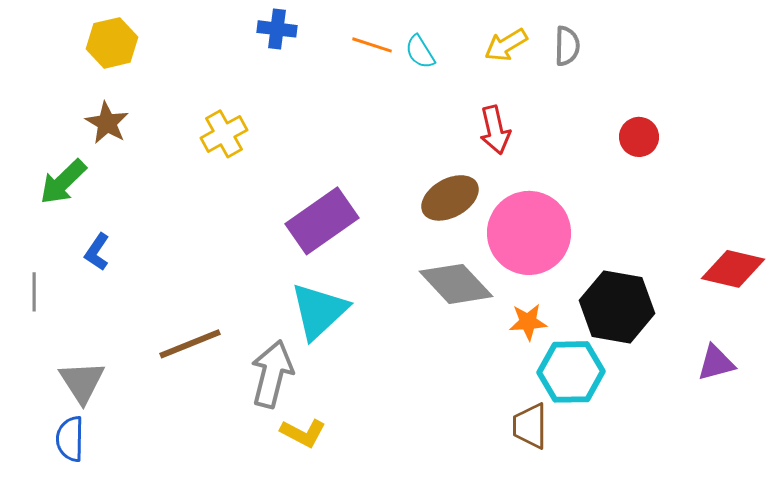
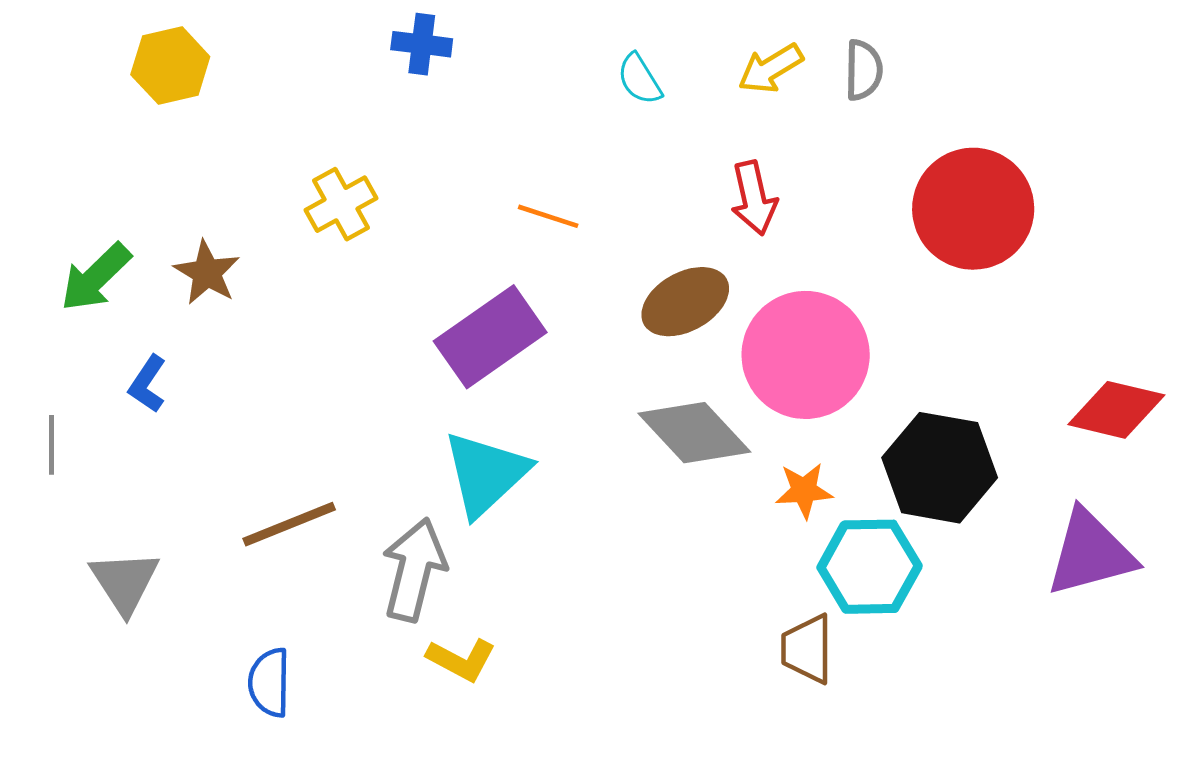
orange line: (372, 45) -> (548, 216), moved
brown star: (107, 123) -> (207, 273), moved
red circle: (639, 137) -> (973, 209), size x2.0
purple triangle: (716, 363) -> (1090, 553), size x1.6
blue semicircle: (70, 439) -> (269, 682), moved

